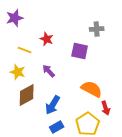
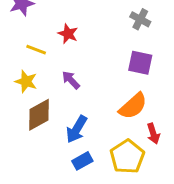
gray cross: (97, 29) -> (140, 19), turned 32
purple square: (80, 51) -> (140, 63), moved
orange semicircle: (92, 89) -> (133, 106), turned 110

